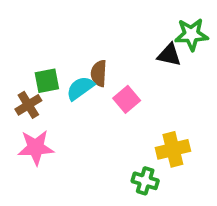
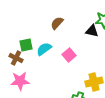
brown semicircle: (99, 73) -> (57, 23), moved, turned 40
brown cross: (28, 105) -> (16, 58), turned -32

